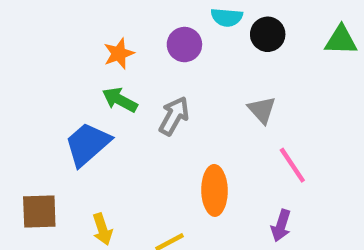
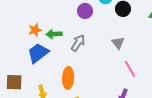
orange star: (119, 54) -> (35, 30), moved
green arrow: (120, 100) -> (54, 34), turned -35
orange ellipse: (215, 190) -> (68, 78), moved

